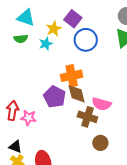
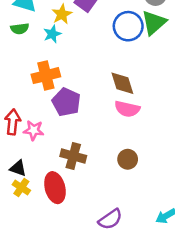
blue circle: (86, 40) -> (128, 26), moved
orange cross: (72, 76) -> (46, 76), moved
brown diamond: (77, 94) -> (122, 83), moved
brown cross: (87, 117) -> (73, 156), moved

